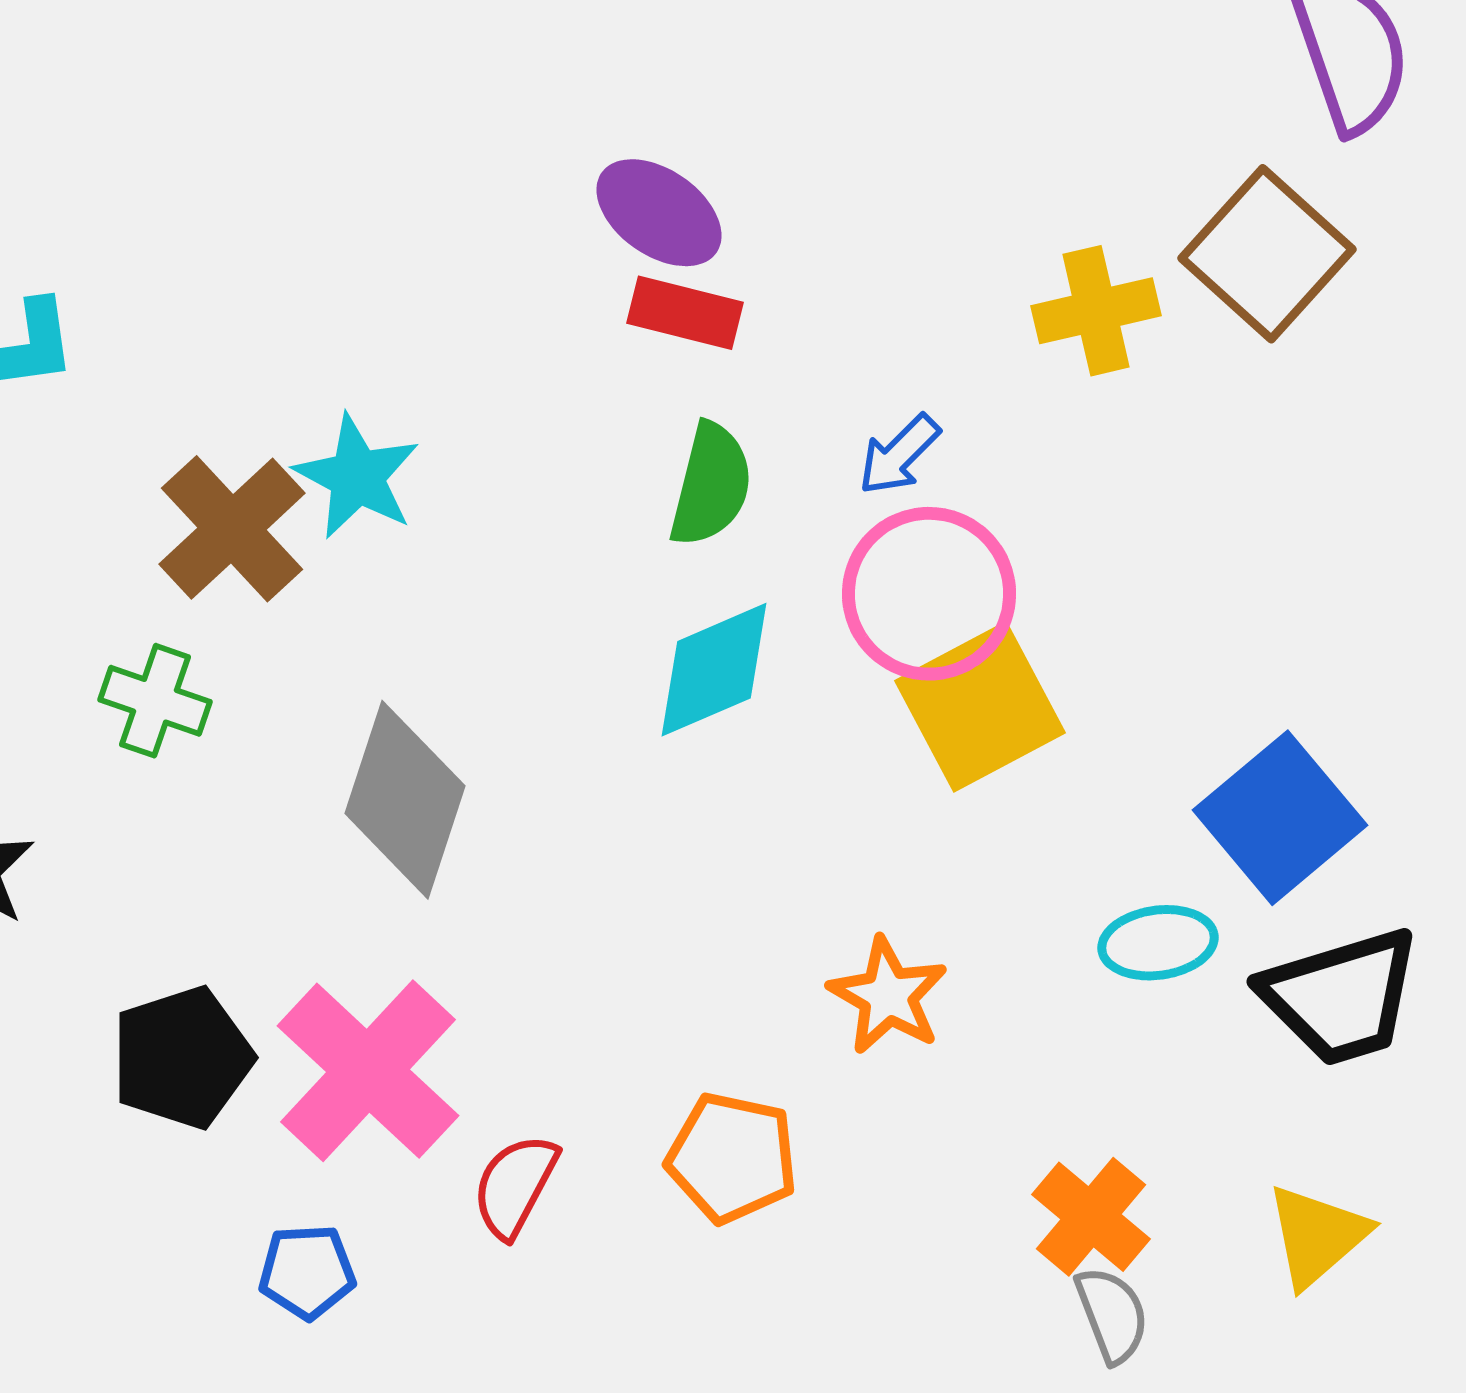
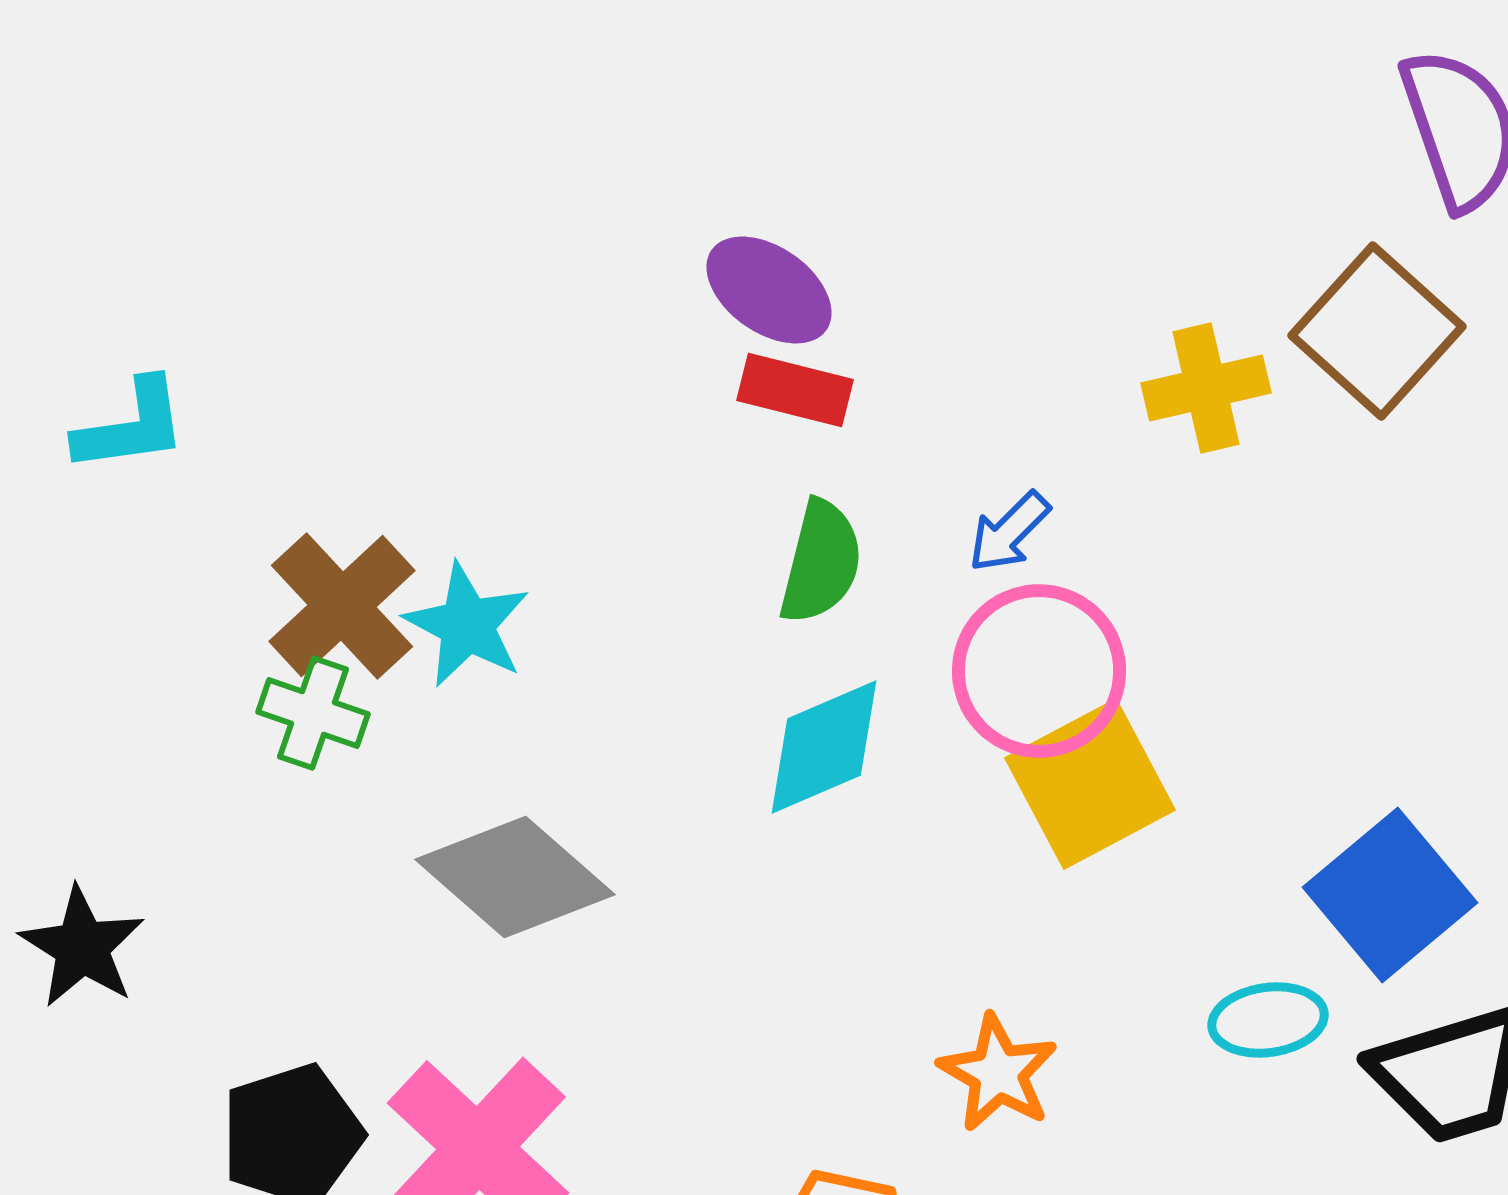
cyan star: (357, 477) -> (467, 625), moved
green cross: (155, 701) -> (313, 713), moved
gray diamond: (405, 800) -> (515, 877), turned -67

